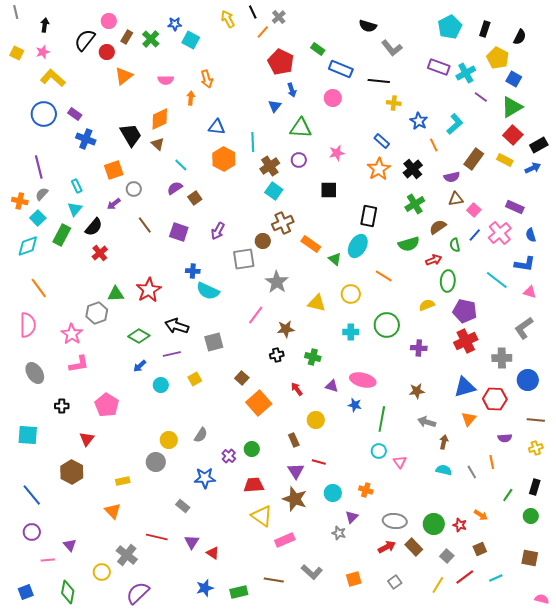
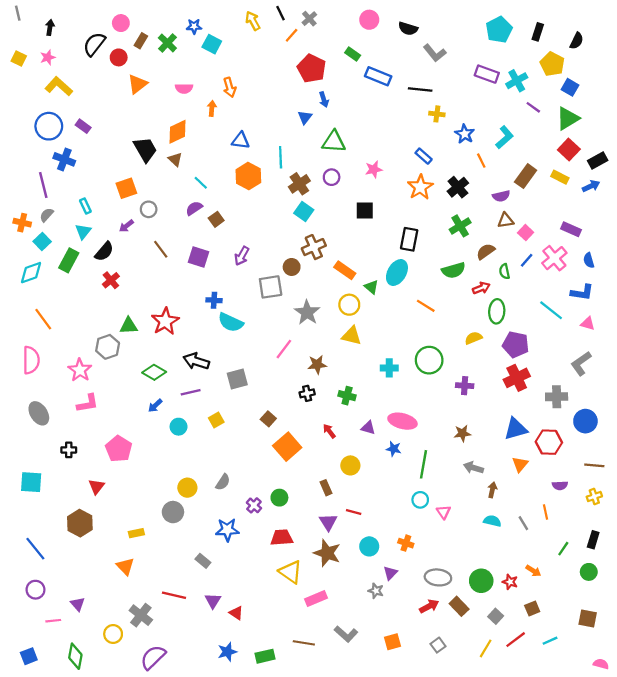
pink circle: (333, 98) -> (369, 20), moved
blue cross: (86, 139) -> (64, 159), moved
yellow circle: (351, 294) -> (349, 305), moved

